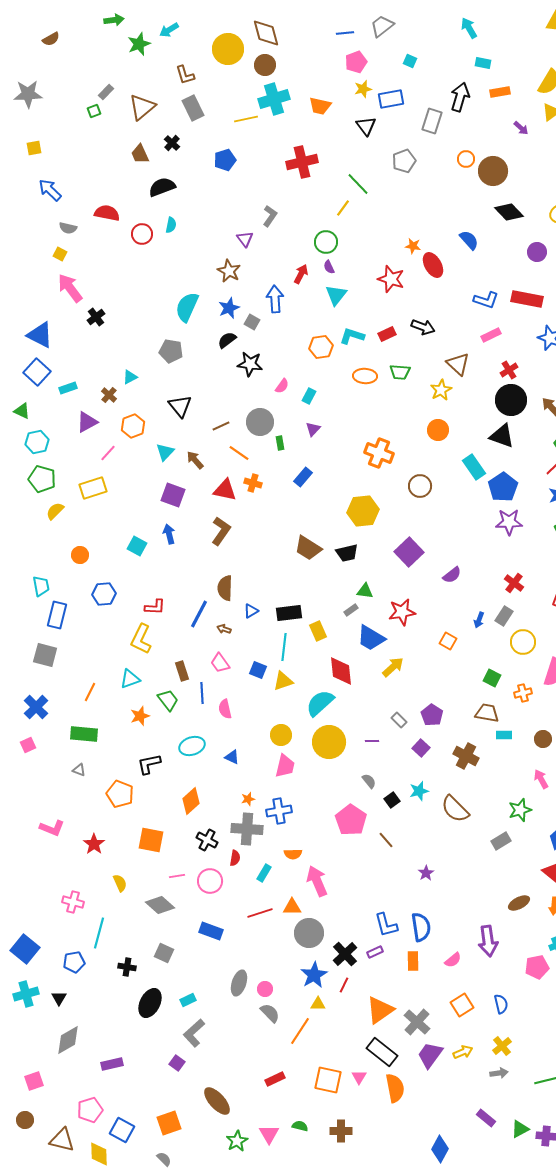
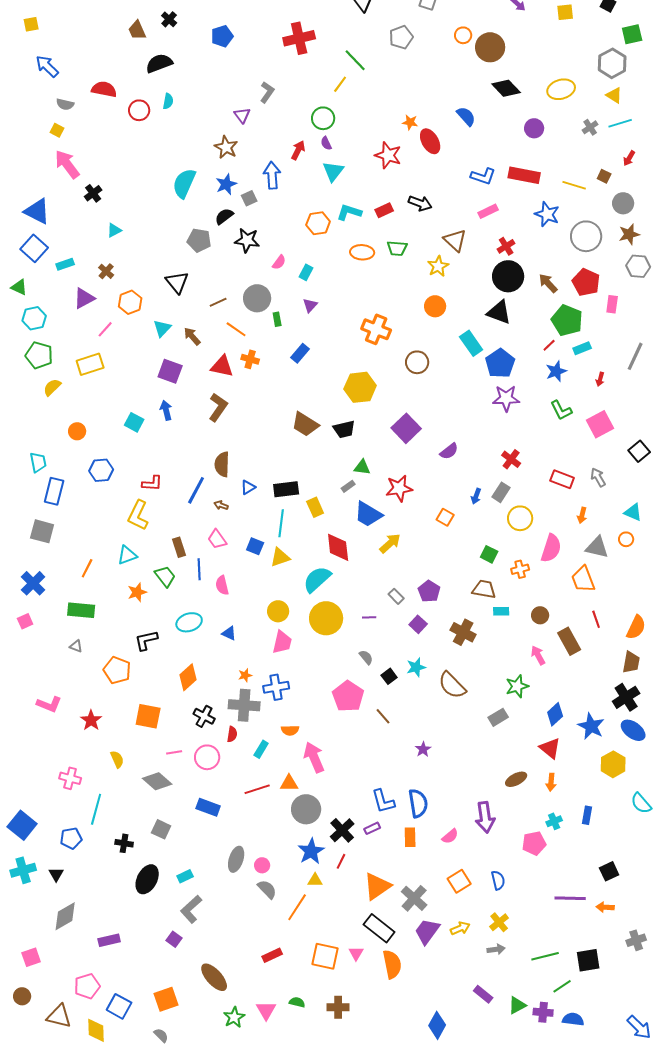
gray square: (252, 322) -> (249, 198), turned 35
gray pentagon: (171, 351) -> (199, 240), moved
cyan triangle: (130, 377) -> (114, 230), moved

